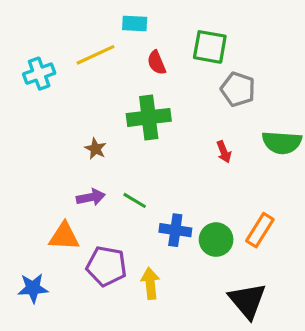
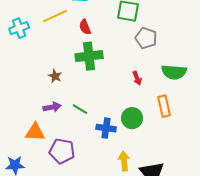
red semicircle: (157, 63) -> (85, 27), moved
orange rectangle: (260, 230) -> (164, 106), moved, turned -45
green circle: (216, 240) -> (132, 118), moved
yellow arrow: (150, 283) -> (124, 161), moved

